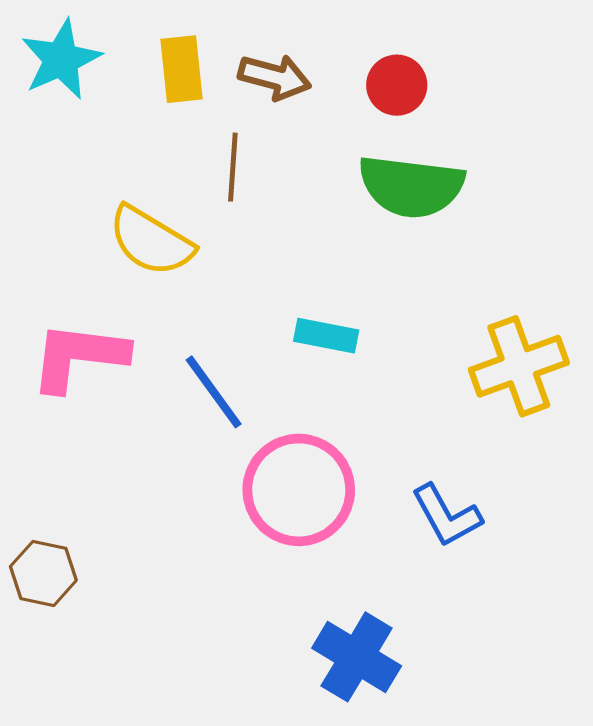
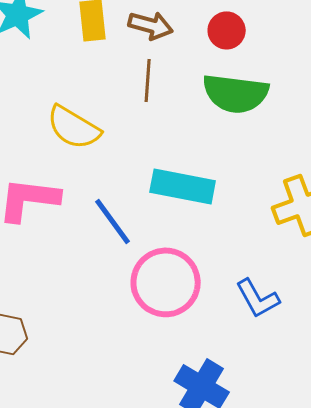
brown line: (233, 167) -> (148, 80), moved
cyan rectangle: (326, 336) -> (183, 186), size x1.6

